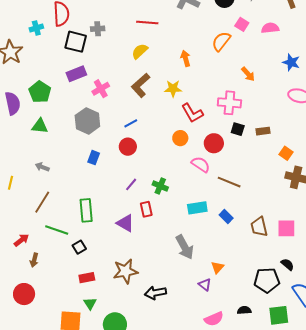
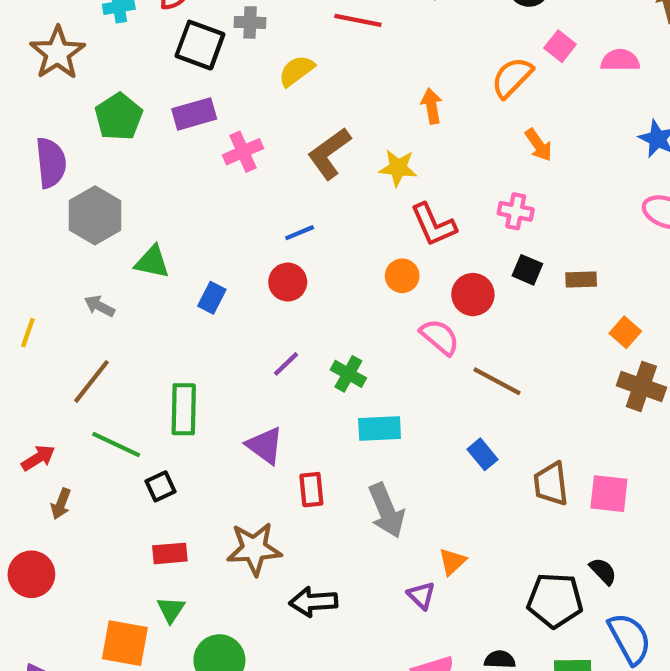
yellow semicircle: (140, 51) -> (296, 71), moved
orange arrow: (248, 74) -> (539, 145), moved
green pentagon: (40, 92) -> (119, 117), moved
pink cross: (229, 103) -> (516, 211), size x0.7
gray hexagon: (87, 121) -> (95, 215), moved
green triangle: (40, 126) -> (152, 262), moved
cyan rectangle: (197, 208) -> (380, 428), moved
red rectangle: (146, 209) -> (311, 490), moved

